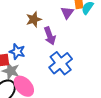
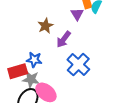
purple arrow: (50, 36) -> (64, 39), turned 66

